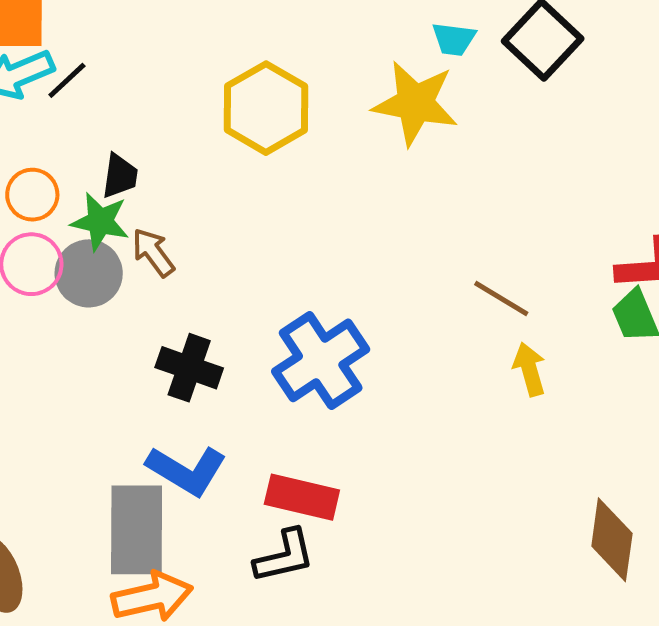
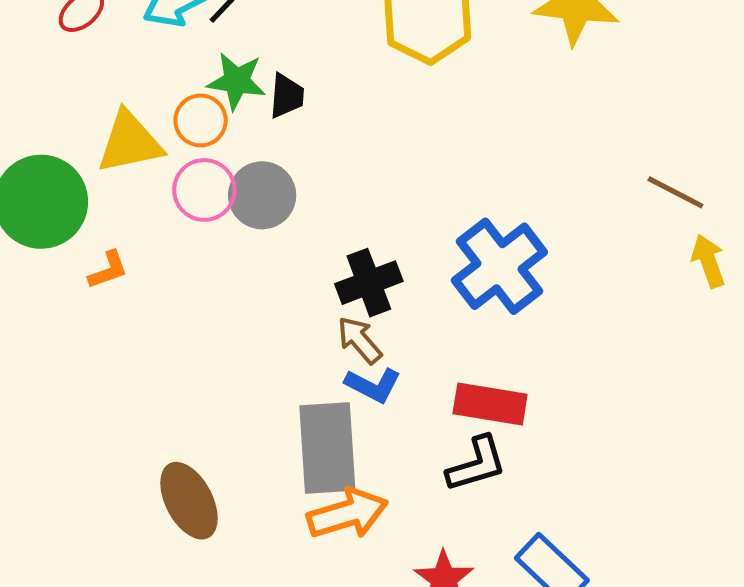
green star: (100, 222) -> (237, 81), moved
brown arrow: (153, 252) -> (360, 340), moved
black cross: (189, 368) -> (369, 283), turned -36
blue L-shape: (187, 470) -> (373, 385), size x0.7

